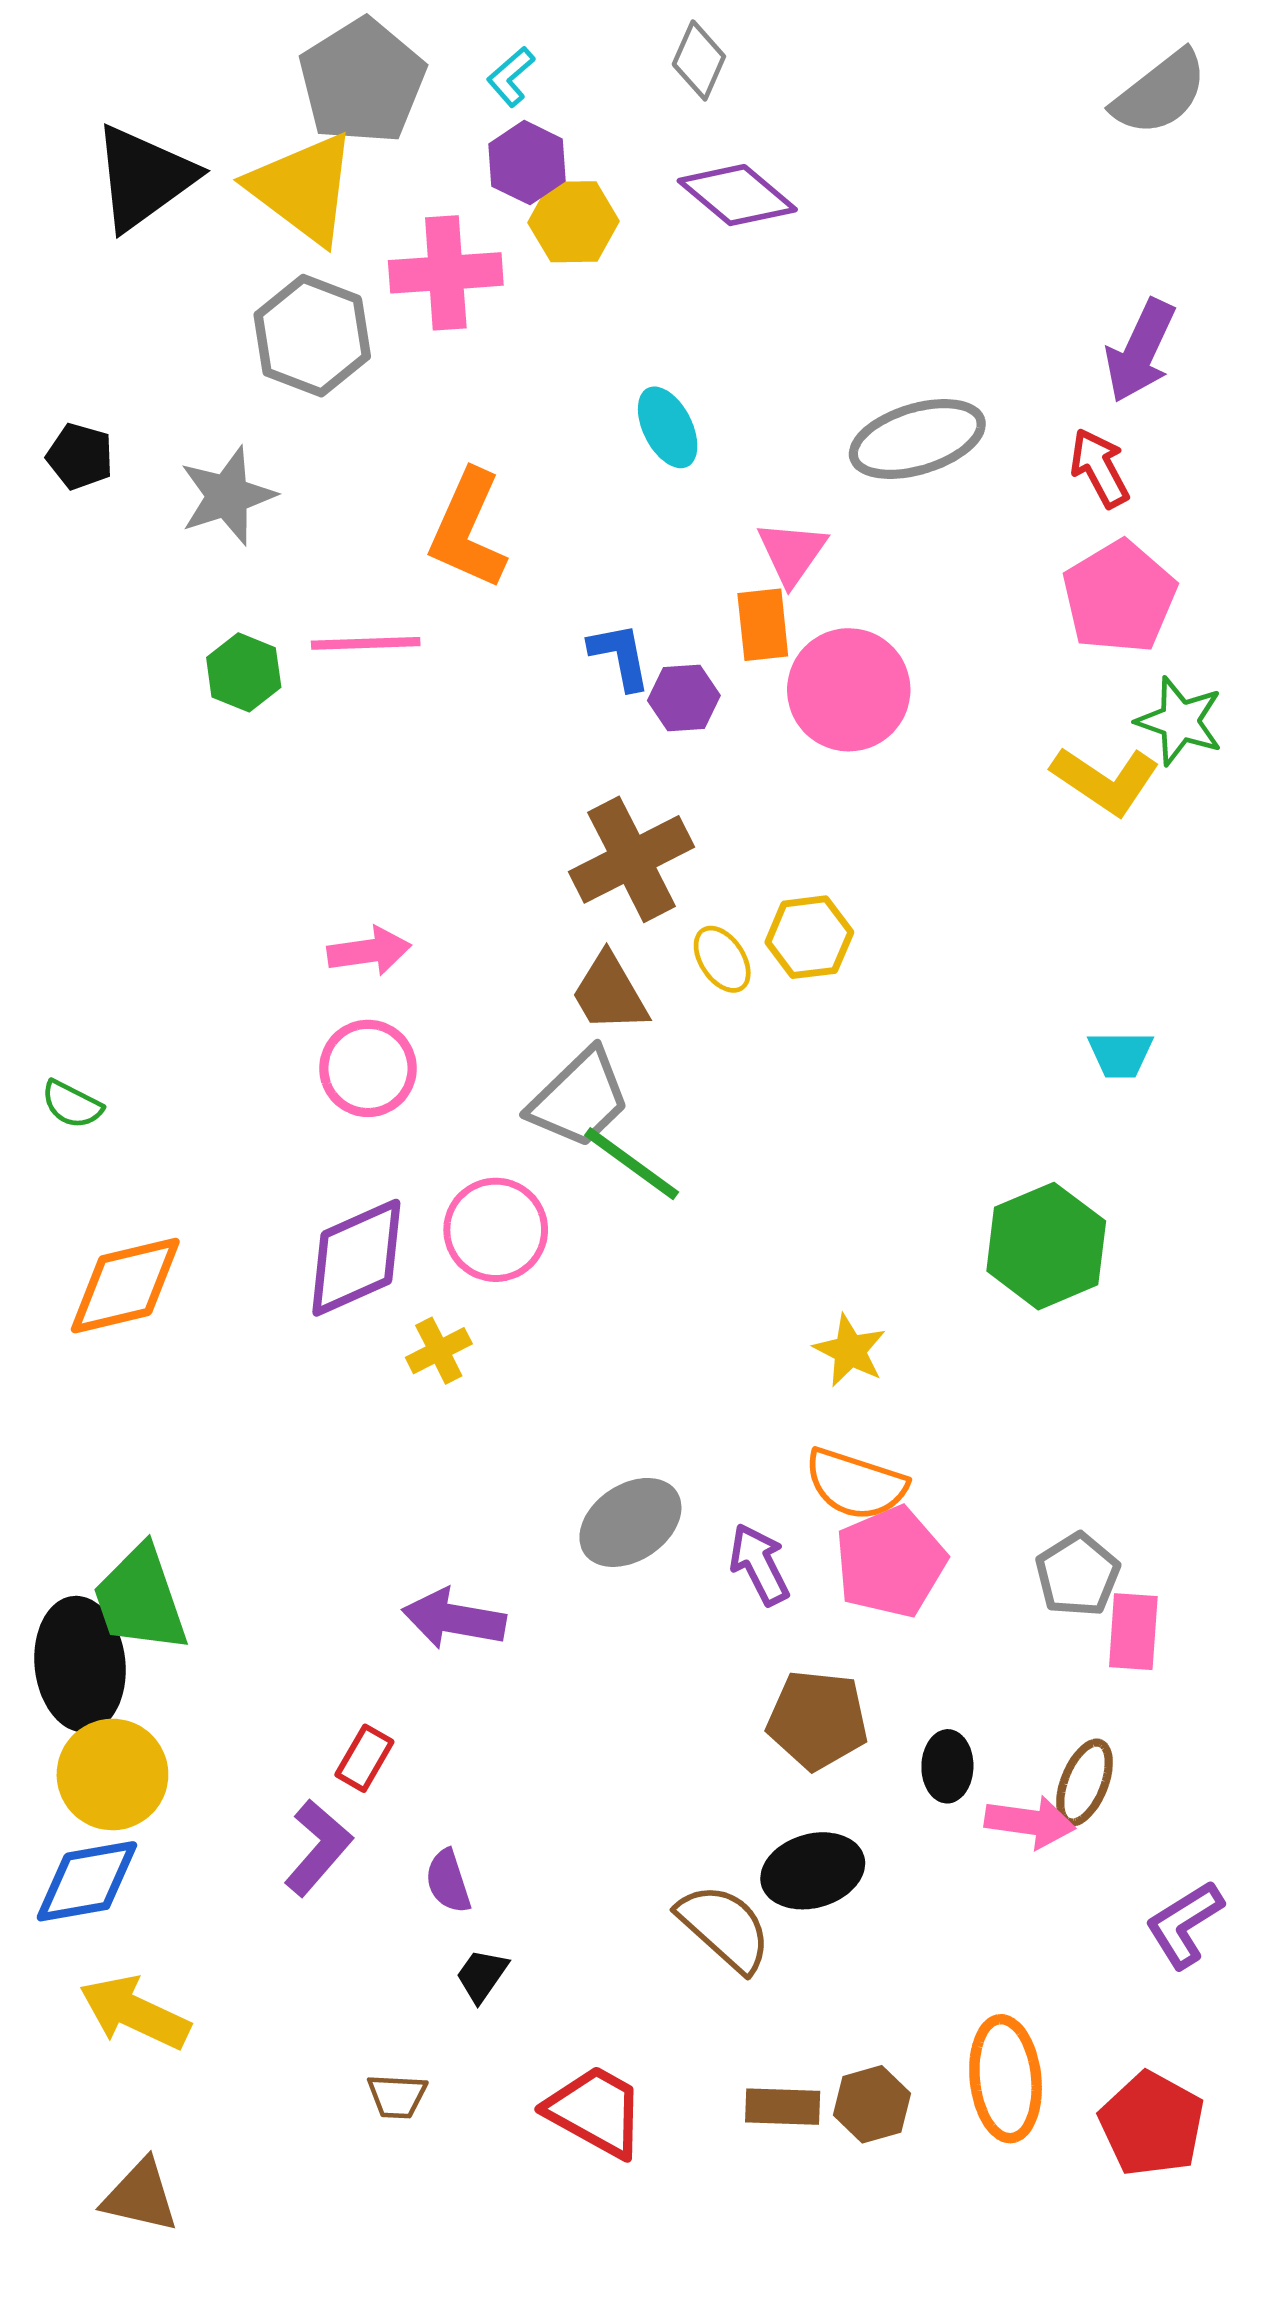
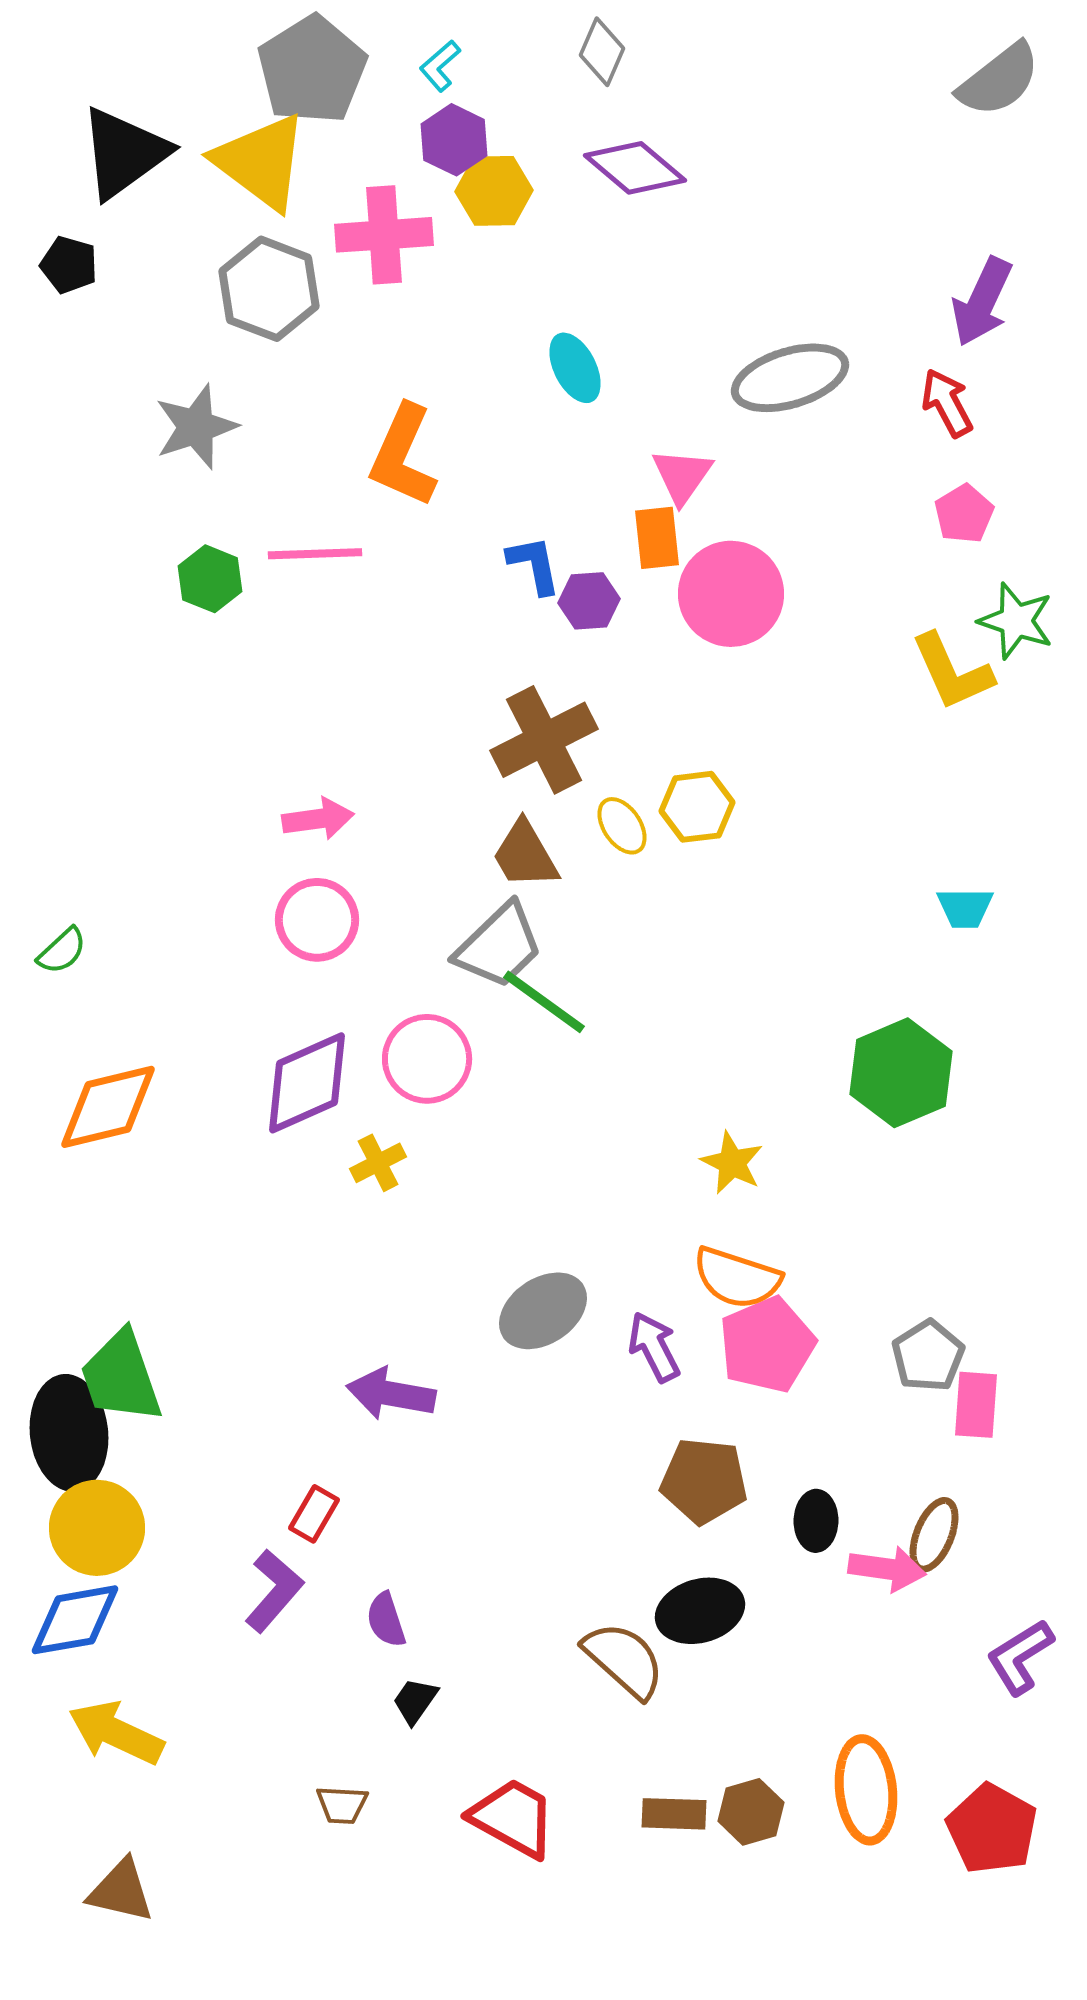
black pentagon: (80, 456) -> (69, 265), moved
pink pentagon: (1119, 597) -> (964, 514), size x0.6
yellow L-shape: (1105, 780) -> (952, 672), turned 32
green semicircle: (72, 1104) -> (62, 951), turned -70

